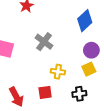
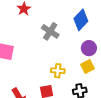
gray cross: (44, 42) -> (50, 31), moved

